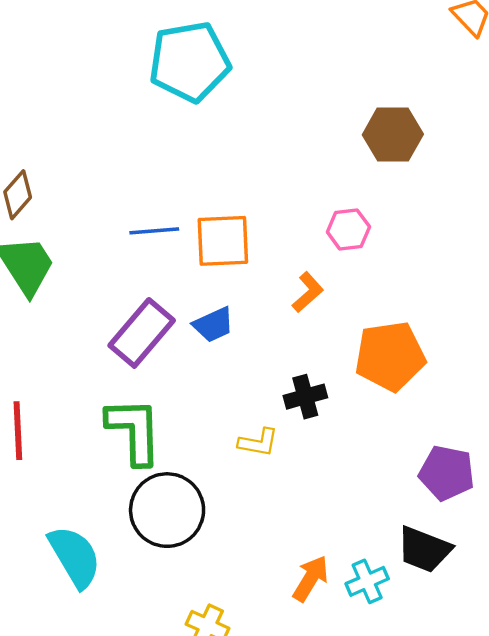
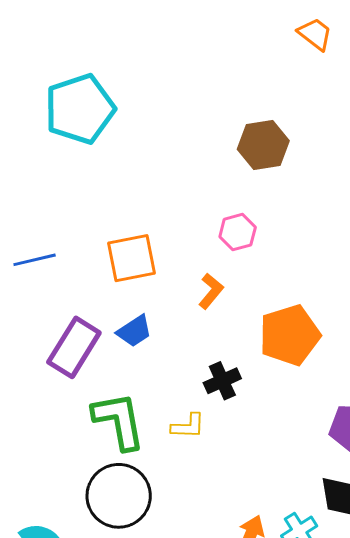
blue line: (154, 231) -> (35, 260), moved
green L-shape: (134, 431) -> (119, 421), moved

